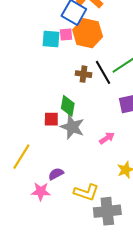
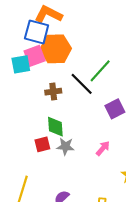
pink square: (66, 34) -> (35, 56), size x1.5
brown cross: (84, 74) -> (53, 92), moved
gray star: (72, 127) -> (65, 146), size x0.7

